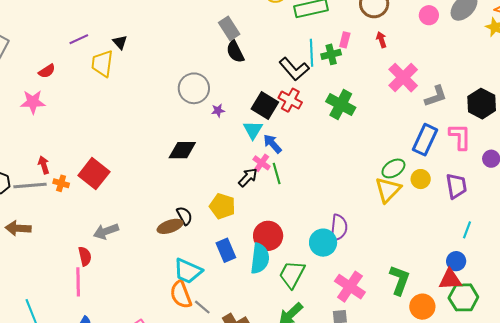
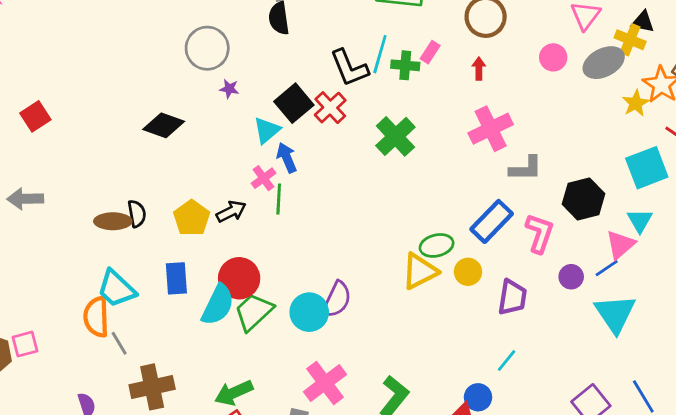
red square: (94, 174) -> (35, 116), size x0.7
black arrow: (248, 177) -> (231, 211), moved
green trapezoid: (292, 274) -> (254, 312), moved

